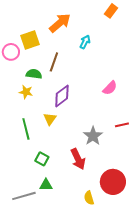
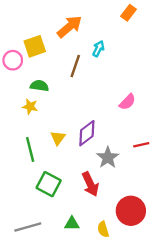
brown line: (54, 62) -> (75, 66), moved
purple diamond: (62, 96) -> (87, 133), moved
green square: (42, 159) -> (49, 184), size x1.5
green triangle: (46, 185) -> (72, 224), moved

